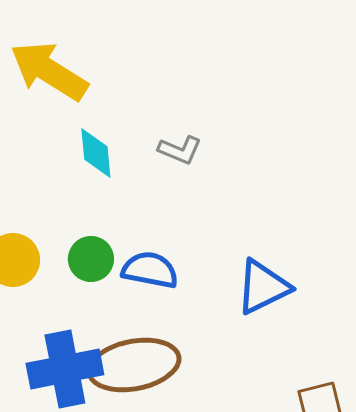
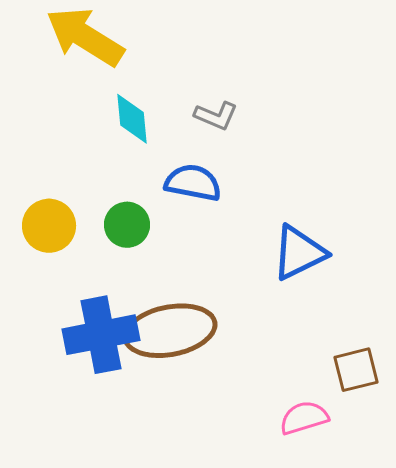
blue semicircle: (150, 270) -> (193, 183), moved

